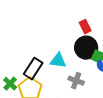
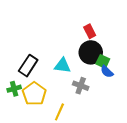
black rectangle: (33, 69) -> (28, 66), moved
green cross: (10, 84) -> (14, 89), turned 32

